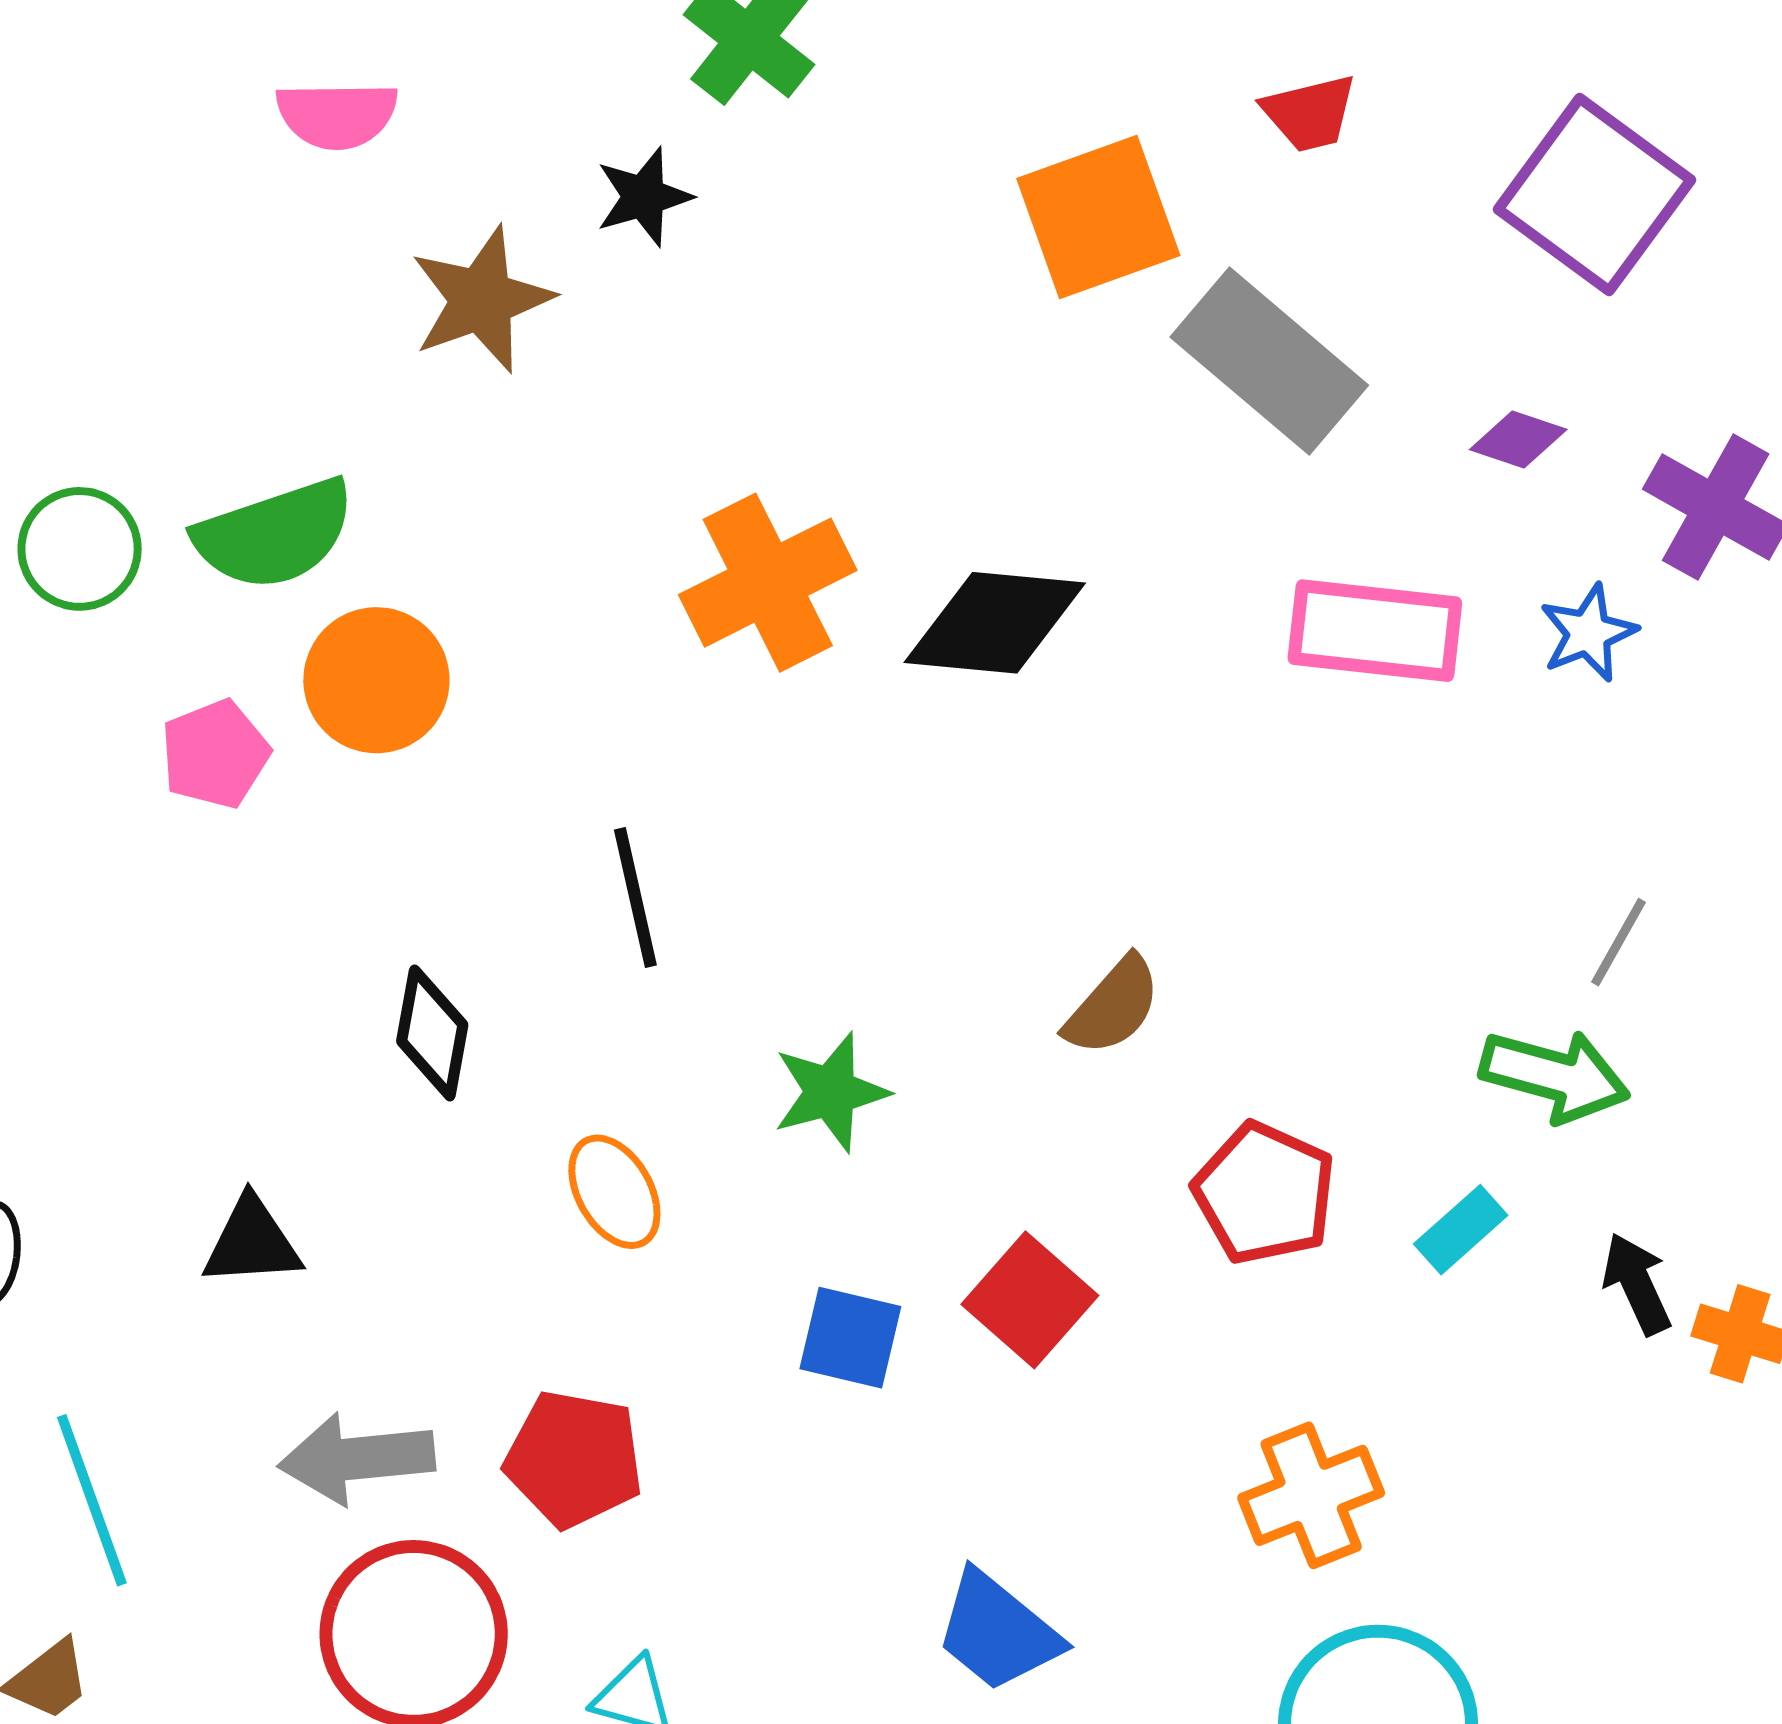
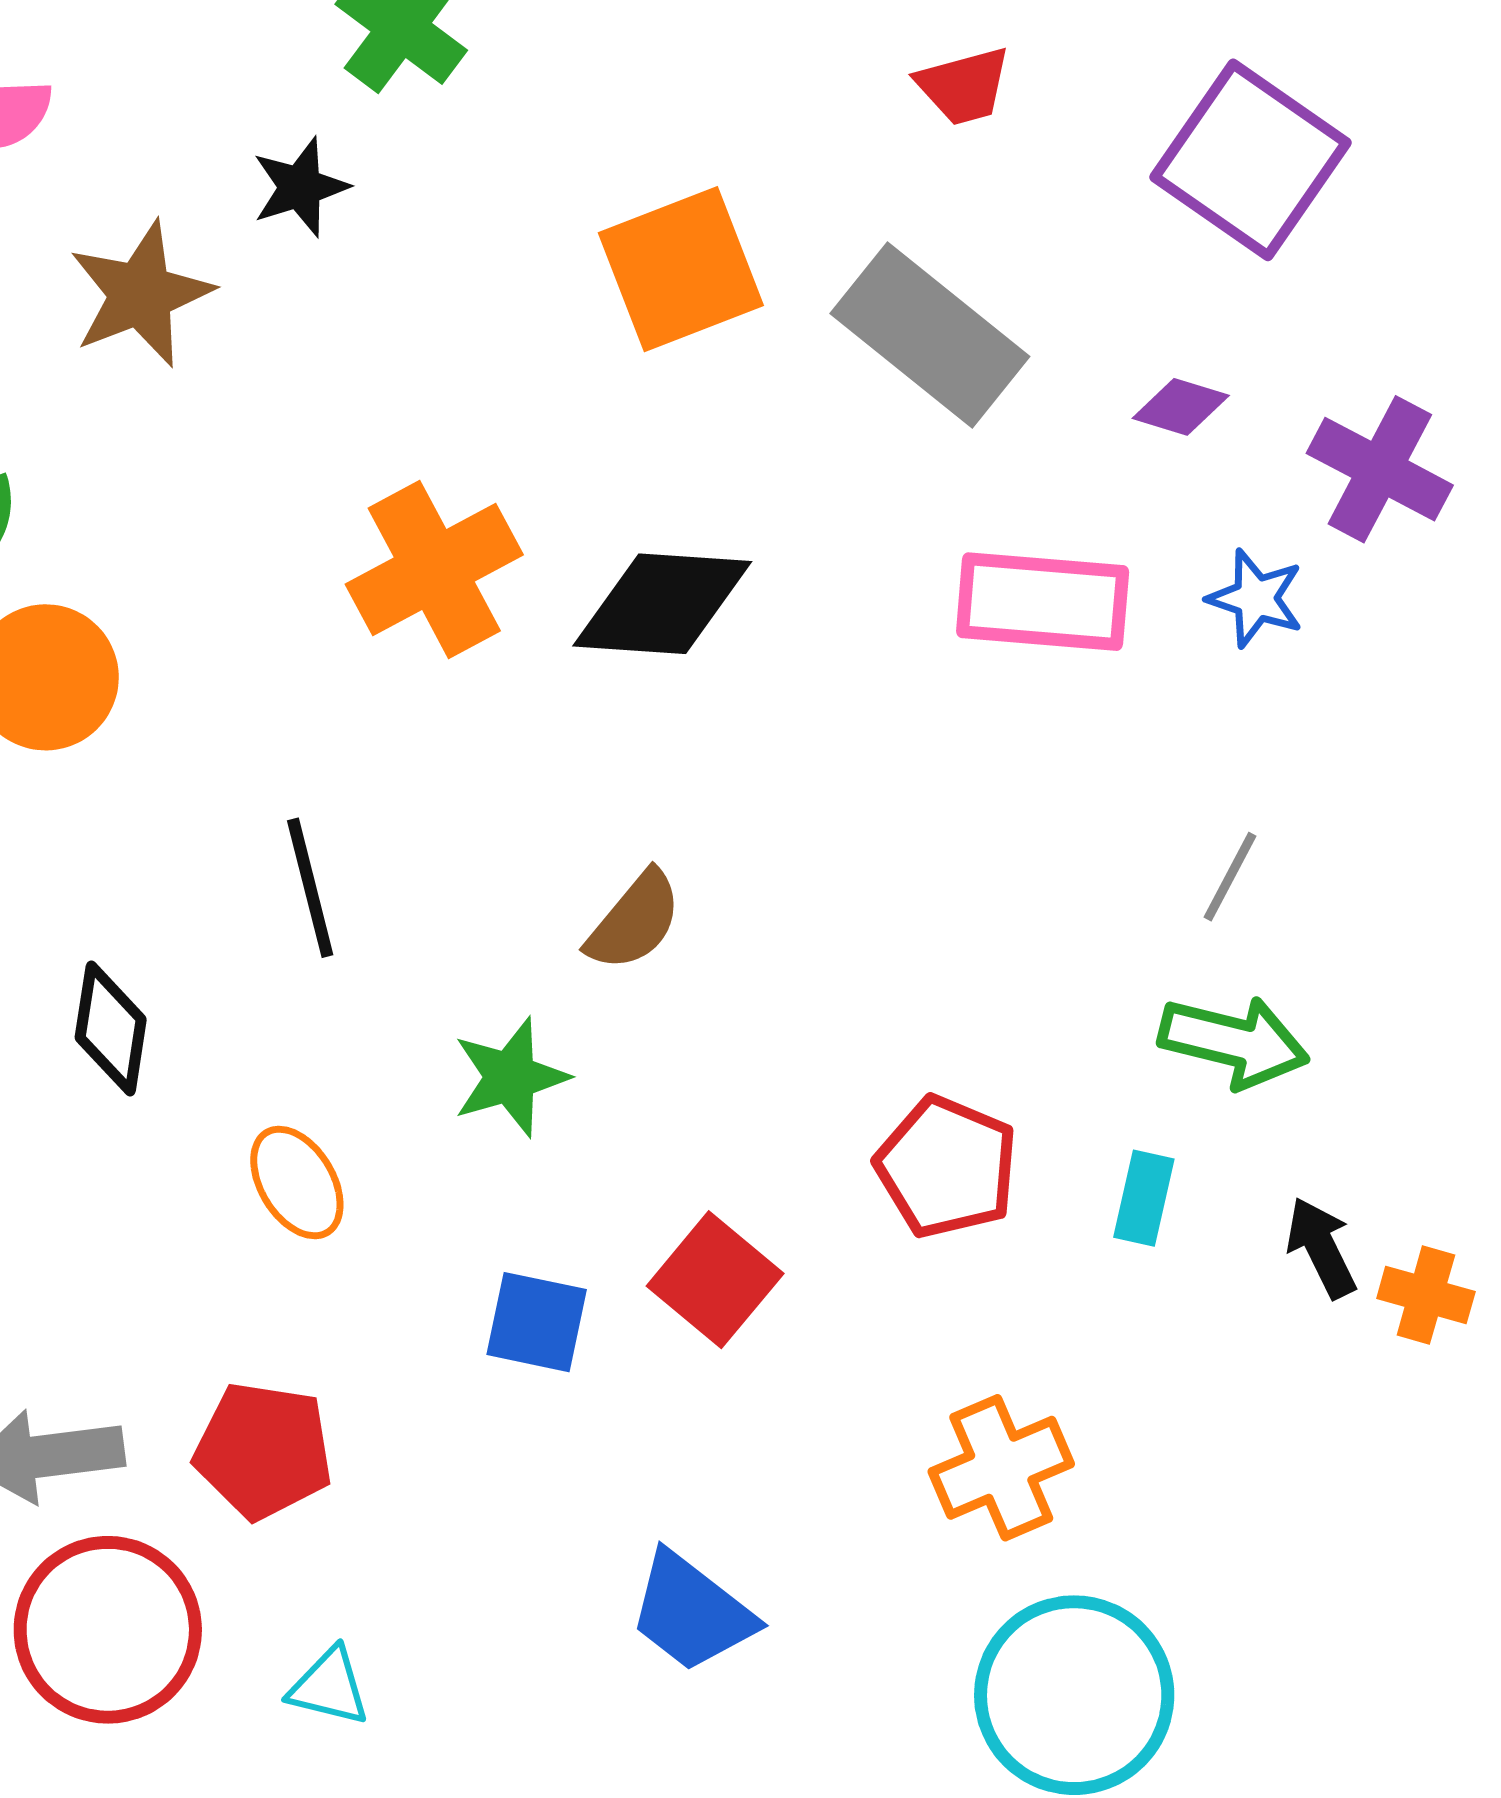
orange square: (1098, 217) -> (681, 269), moved
blue star: (1588, 633) -> (1256, 598), turned -30
gray line: (1618, 942) -> (1230, 877), moved
brown semicircle: (1113, 1006) -> (634, 921), moved
cyan rectangle: (1461, 1230) -> (1144, 1198), turned -34

